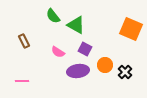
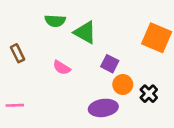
green semicircle: (53, 16) -> (55, 21), turned -49
purple square: (85, 49) -> (110, 64), moved
purple ellipse: (78, 71) -> (103, 108), moved

